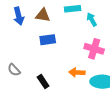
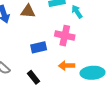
blue rectangle: (48, 40) -> (39, 47), moved
pink cross: (94, 49) -> (65, 36), moved

